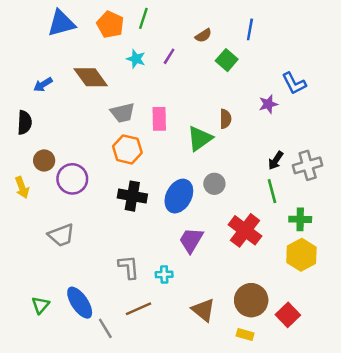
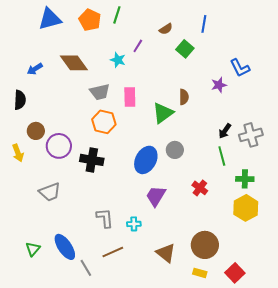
cyan star: (136, 59) -> (118, 60), moved
black cross: (132, 196) -> (92, 160), moved
red cross: (245, 230) -> (200, 188), size x0.6
red square: (288, 315) -> (235, 273), moved

